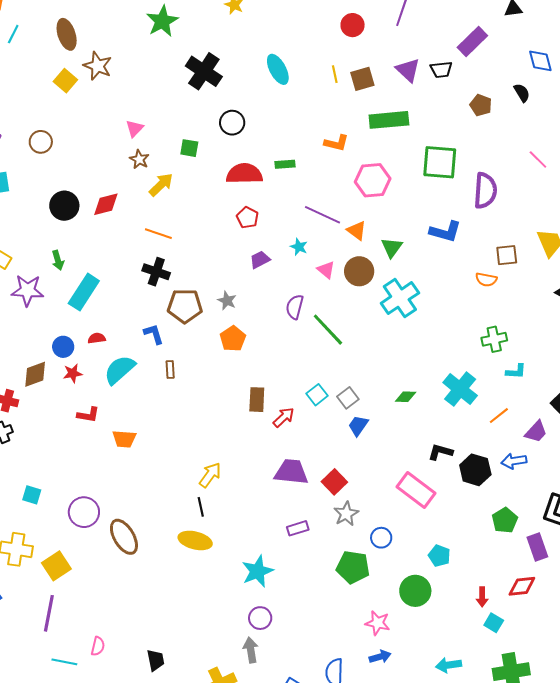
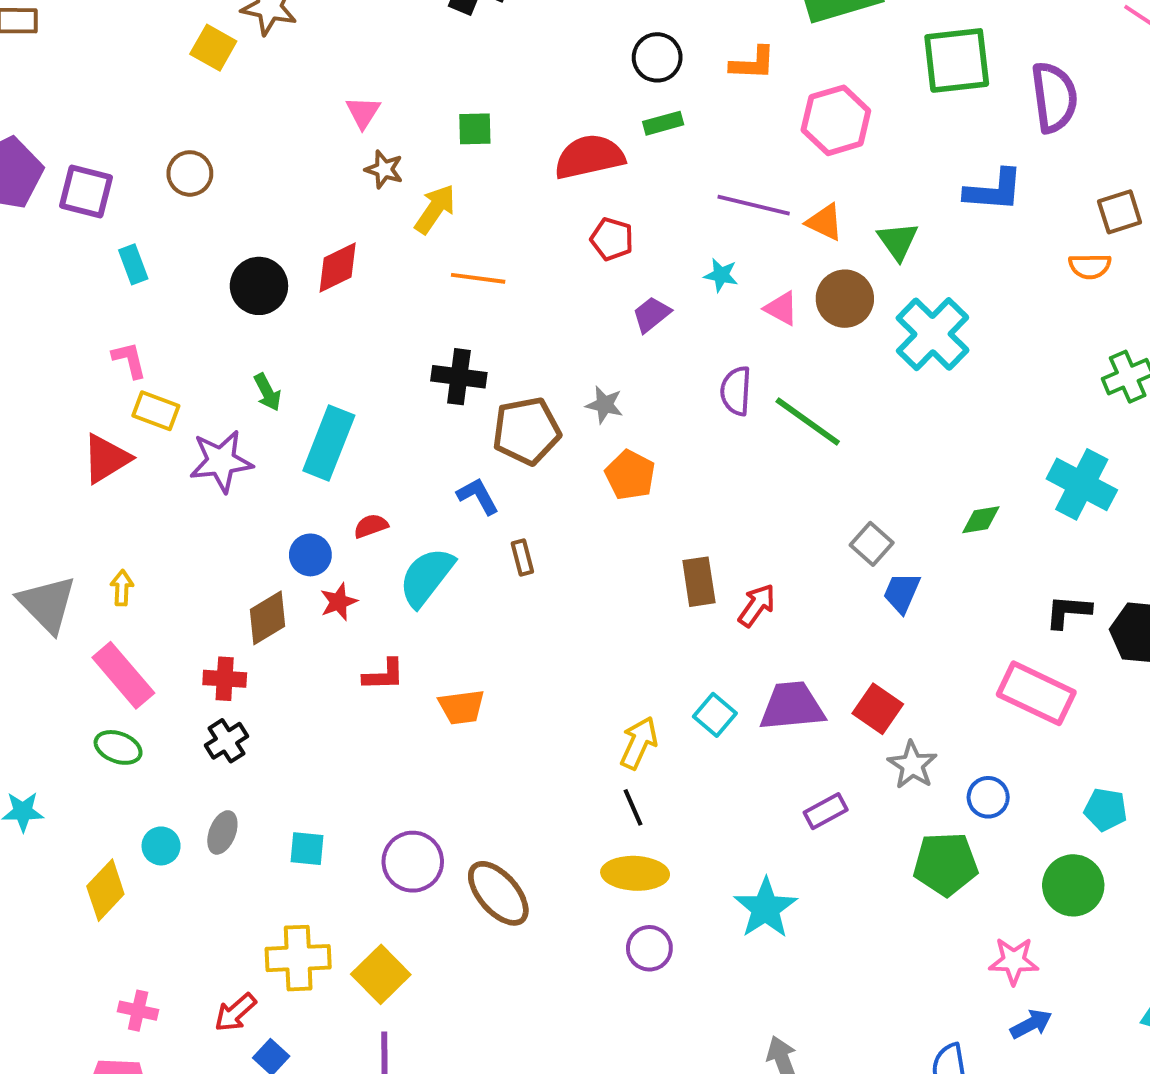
black circle: (232, 123) -> (657, 57), moved
orange line: (158, 234) -> (478, 278), moved
cyan square: (317, 395) -> (715, 715), moved
purple circle: (260, 618) -> (649, 948), moved

